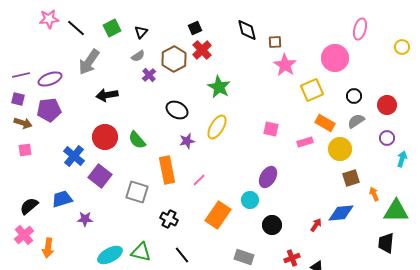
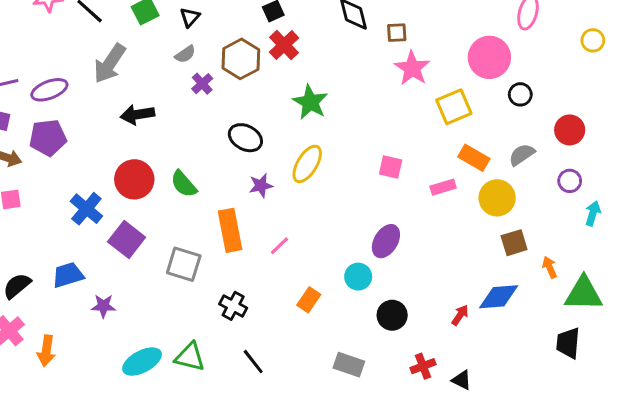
black circle: (354, 96) -> (520, 94), moved
orange rectangle: (218, 215) -> (309, 300), size x0.6

